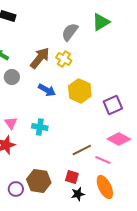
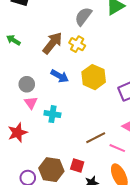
gray circle: (12, 77) -> (27, 84), moved
pink triangle: (11, 123) -> (31, 103), moved
red square: (72, 177) -> (77, 166), moved

